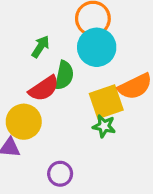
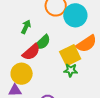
cyan circle: (97, 47) -> (75, 15), moved
green semicircle: (64, 75) -> (43, 42), turned 42

